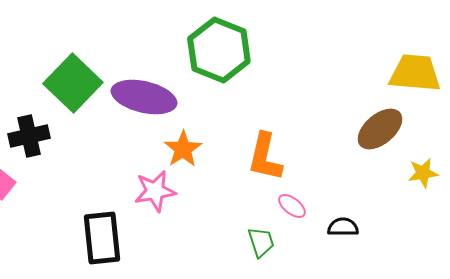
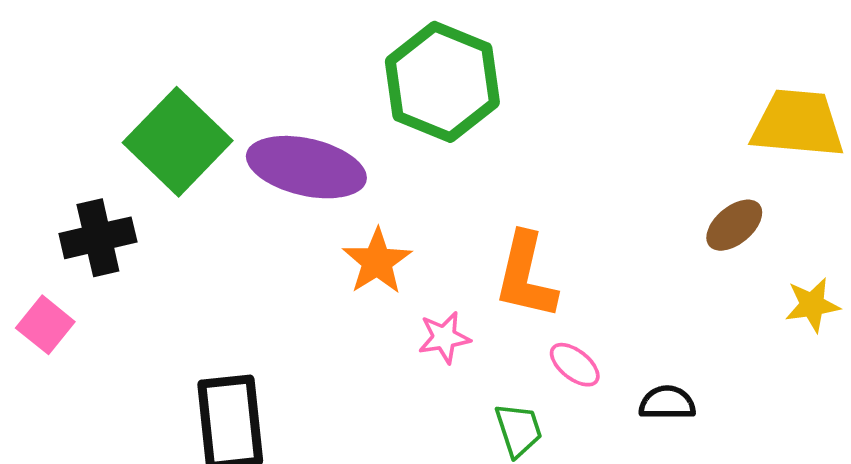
brown ellipse: (380, 129) -> (734, 225), size x0.7
pink star: (155, 191) -> (444, 338), moved, size x0.7

